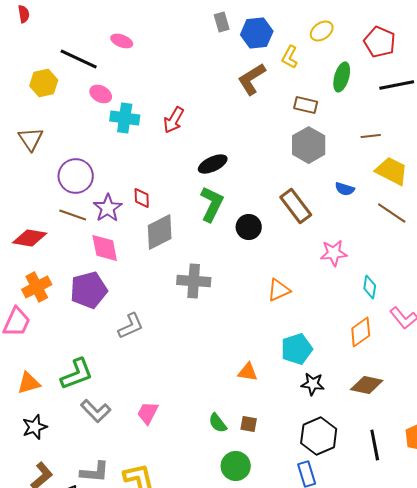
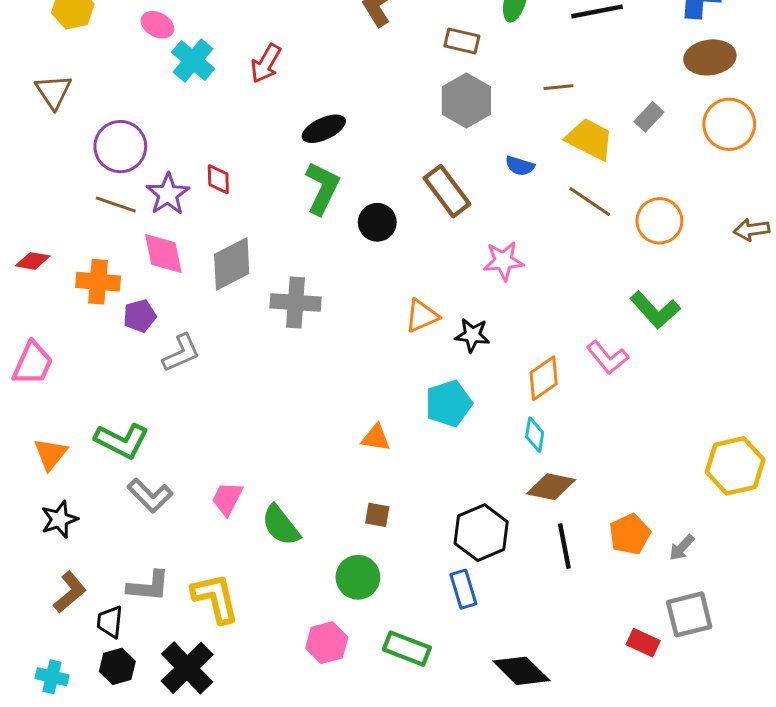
cyan cross: (125, 118) -> (193, 60), turned 32
gray diamond: (160, 232) -> (232, 264), moved
red diamond: (30, 238) -> (33, 261), moved, size x0.7
orange cross: (37, 287) -> (98, 282), moved, turned 32
cyan diamond: (370, 287) -> (535, 435), moved
purple pentagon: (89, 290) -> (140, 316), size x0.6
gray L-shape: (131, 326) -> (181, 353), moved
green L-shape: (77, 374) -> (122, 441), turned 48
orange triangle: (29, 383) -> (51, 454), turned -35
black star: (313, 384) -> (472, 335), moved
brown diamond: (367, 385) -> (551, 487), moved
green semicircle: (218, 423) -> (281, 525), moved, size x1.4

